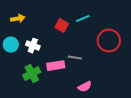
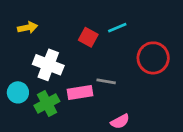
cyan circle: (11, 45) -> (18, 92), moved
white cross: (33, 46) -> (48, 65), size x1.5

